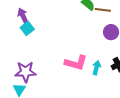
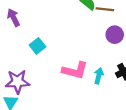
cyan square: (27, 28) -> (38, 46), moved

